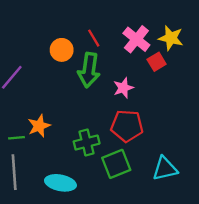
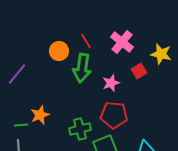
yellow star: (171, 38) -> (161, 54), moved
red square: (157, 62) -> (139, 71), moved

